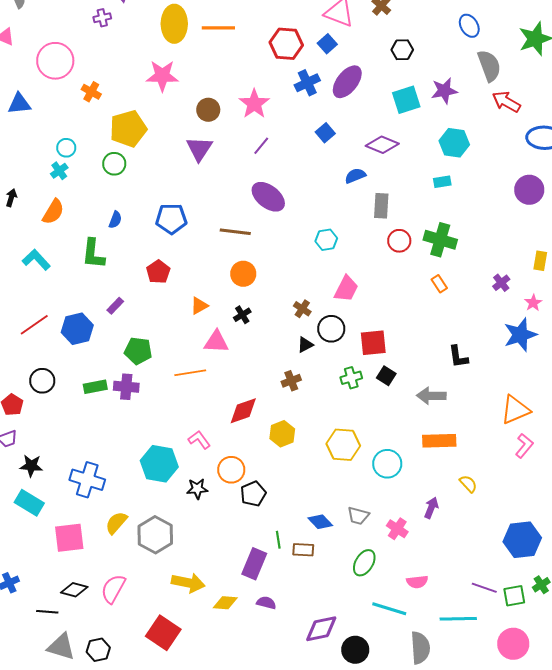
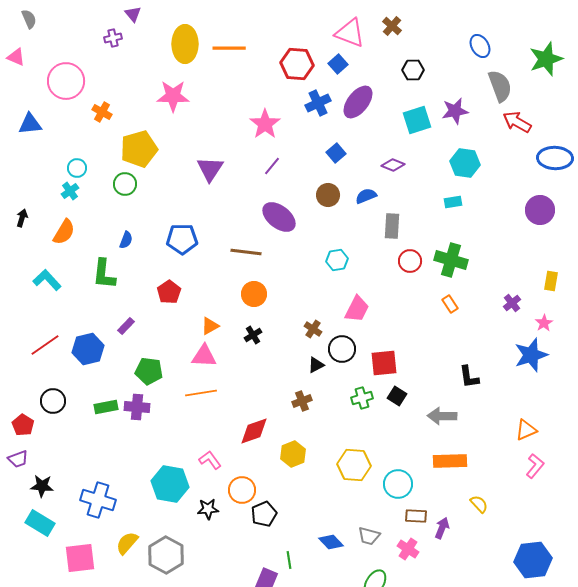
brown circle: (208, 110) -> (328, 195), moved
purple diamond: (382, 145) -> (393, 165), size x0.7
pink triangle: (216, 342) -> (204, 356), moved
orange triangle: (515, 410) -> (526, 430), size x0.7
brown rectangle: (303, 550) -> (416, 516), moved

